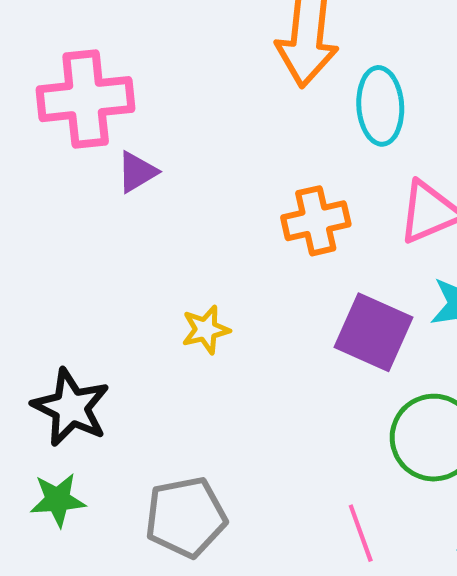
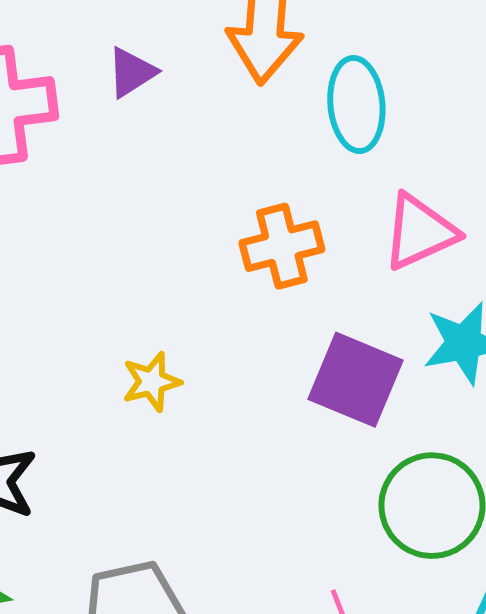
purple triangle: (137, 172) -> (132, 72), moved

